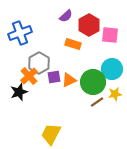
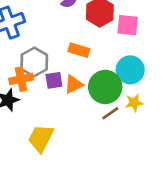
orange rectangle: (73, 44) -> (79, 50), moved
orange cross: (29, 76) -> (21, 79), turned 30
yellow trapezoid: (51, 134) -> (41, 138), moved

